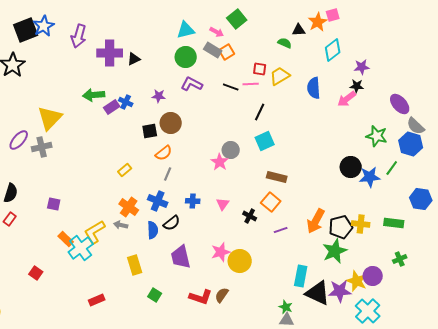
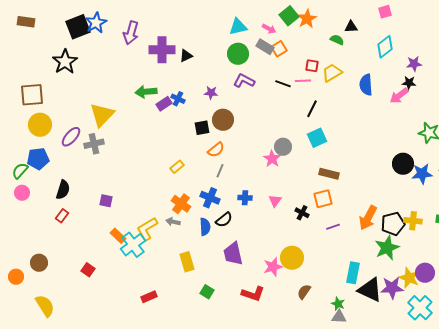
orange star: (318, 22) -> (307, 19), moved
orange square: (271, 202) -> (323, 199), turned 36
pink star: (221, 252) -> (273, 267), moved
brown semicircle: (222, 295) -> (304, 292), moved

